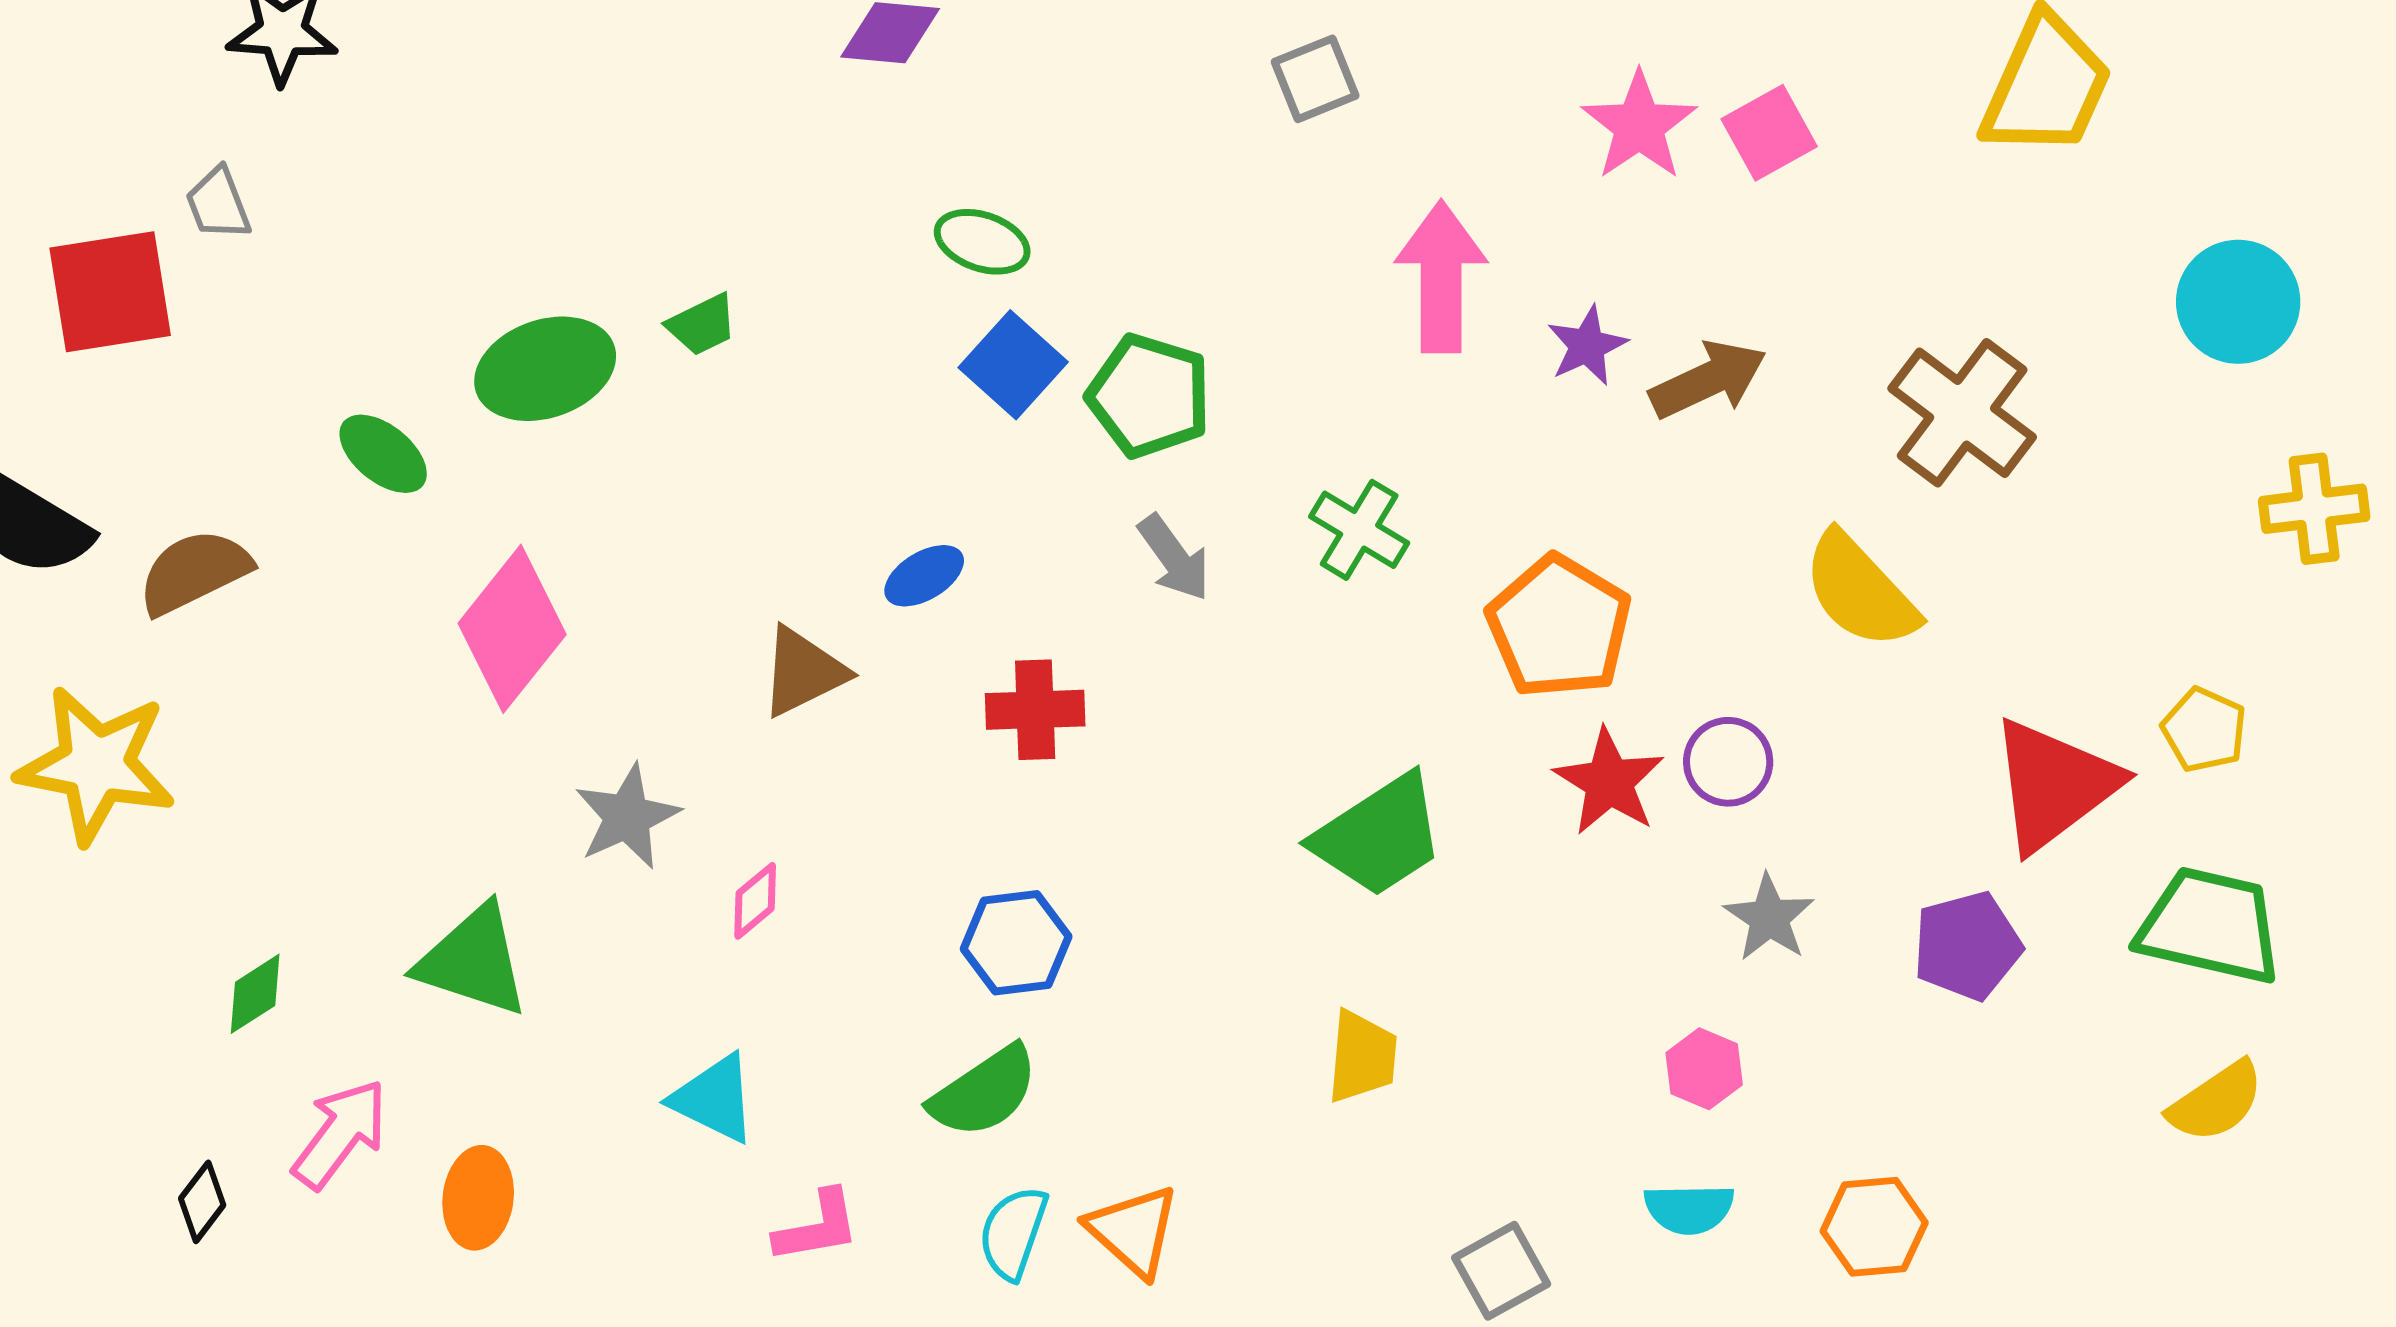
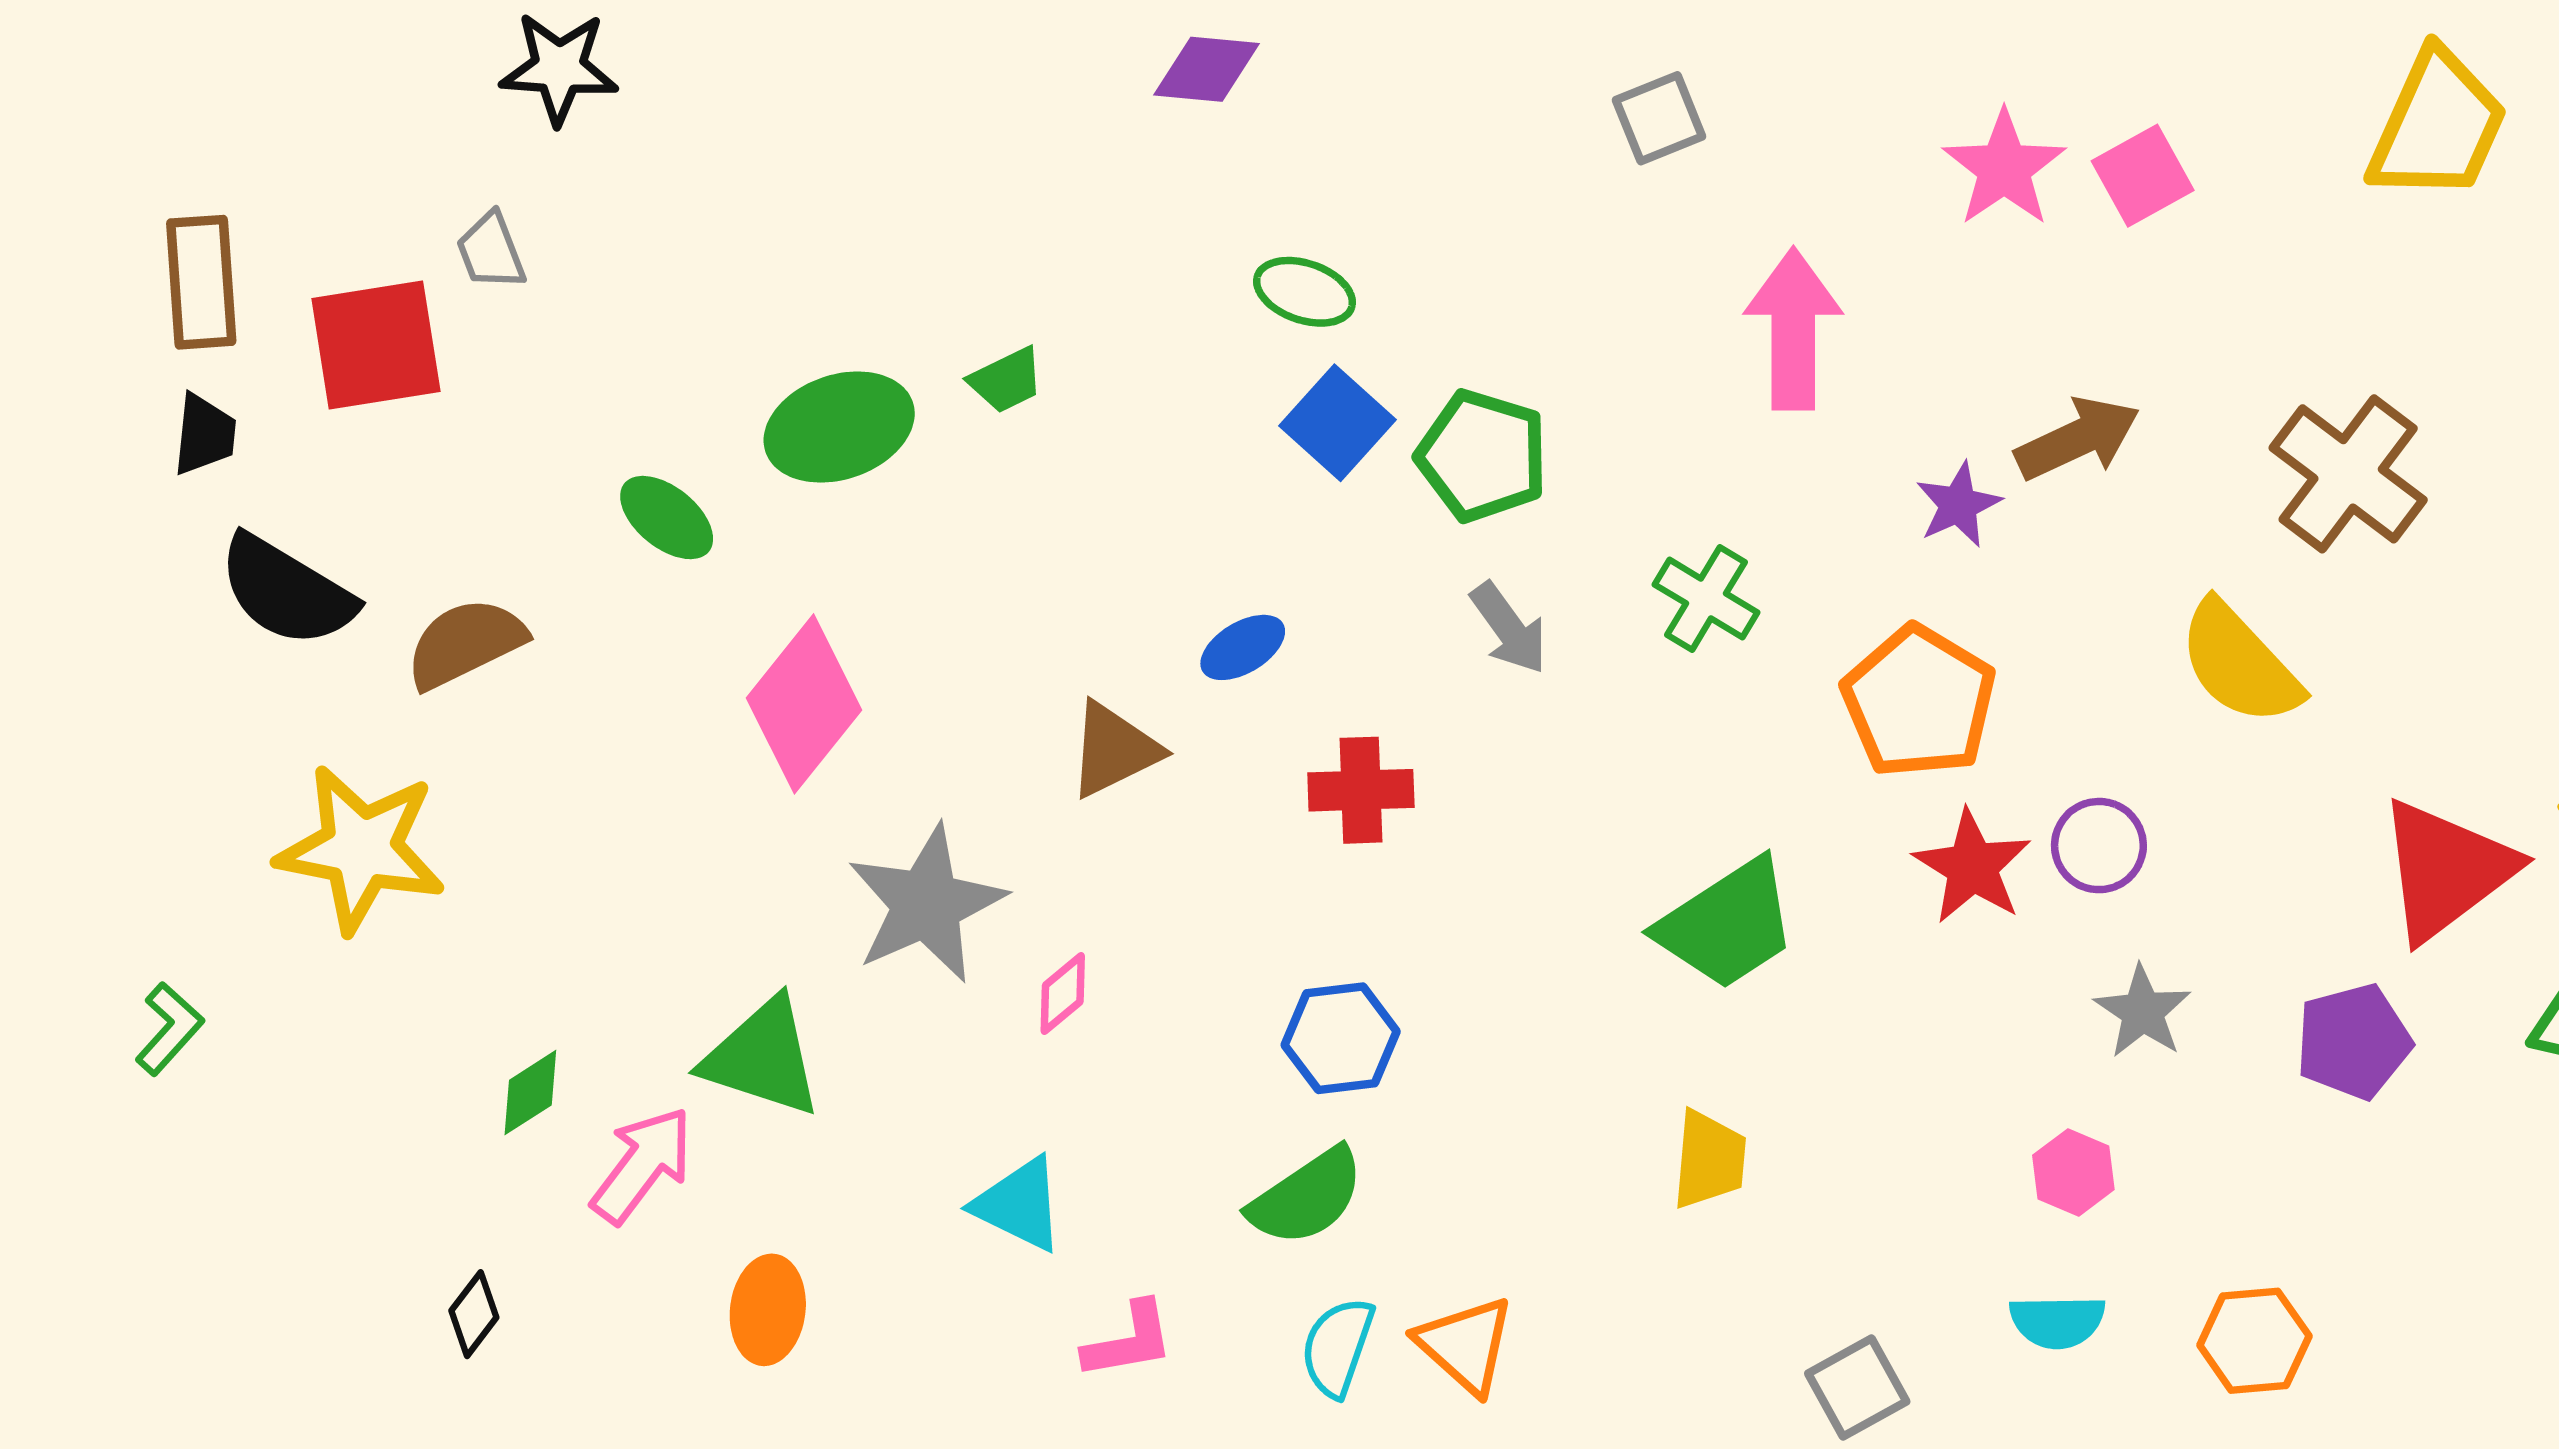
purple star: (1587, 346) -> (1958, 505), moved
gray star: (627, 817) -> (926, 904), size x1.4
pink arrow: (340, 1134) -> (642, 1165), moved

